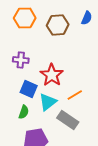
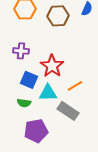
cyan triangle: (48, 102) -> (48, 93), turned 36
green semicircle: (24, 112) -> (24, 103), turned 80

